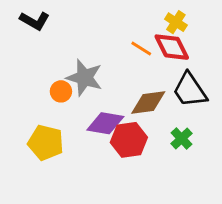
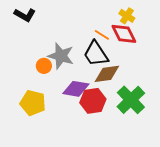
black trapezoid: (190, 90) -> (96, 54), moved
green cross: (181, 139) -> (131, 100), size x1.8

